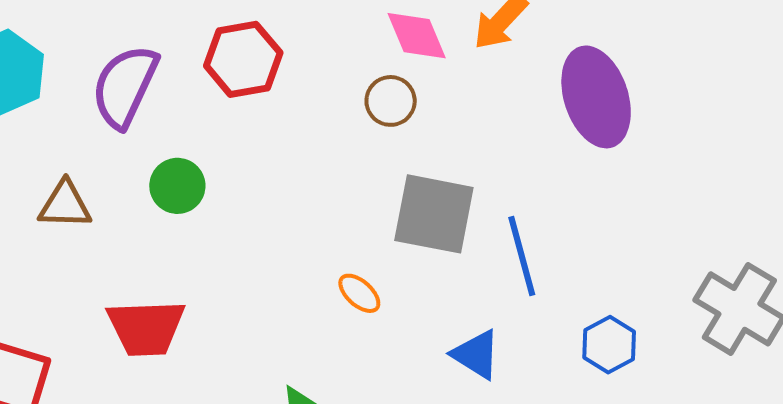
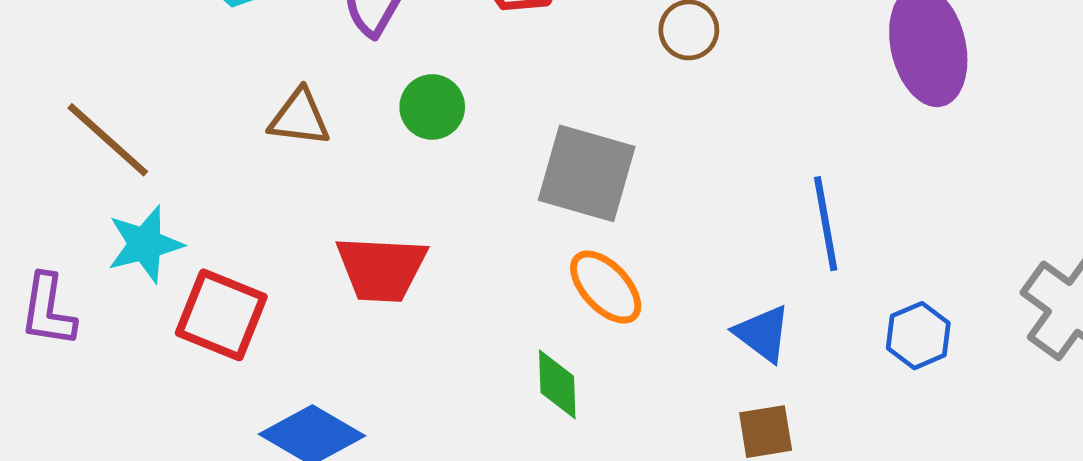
gray square: (434, 214) -> (587, 173), moved
orange ellipse: (359, 293) -> (606, 287), moved, size x1.5

